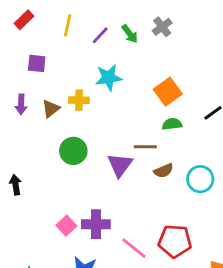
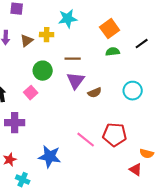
brown line: (145, 147) -> (73, 59), moved
brown semicircle: (164, 171) -> (95, 93), moved
purple cross: (96, 224) -> (15, 123), moved
pink square: (66, 226) -> (31, 93), moved

